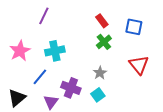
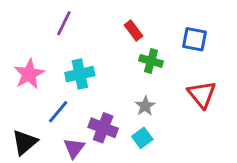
red rectangle: (102, 21) -> (134, 30), moved
green cross: (104, 42) -> (151, 61), turned -35

